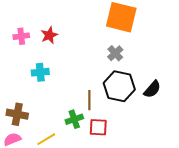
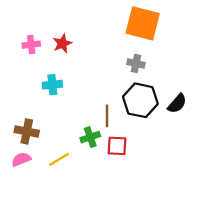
gray cross: (115, 53) -> (136, 64), turned -35

